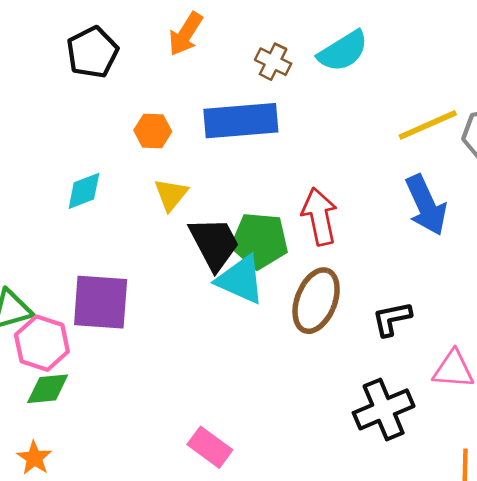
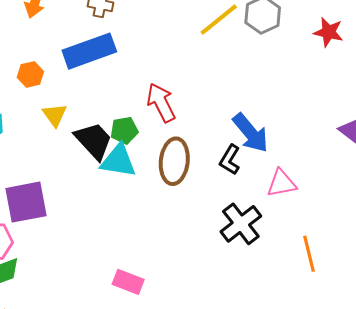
blue arrow: (426, 205) -> (251, 133), moved
green pentagon: (260, 241) -> (124, 130), size x0.7
black L-shape: (392, 319) -> (230, 160), turned -32

